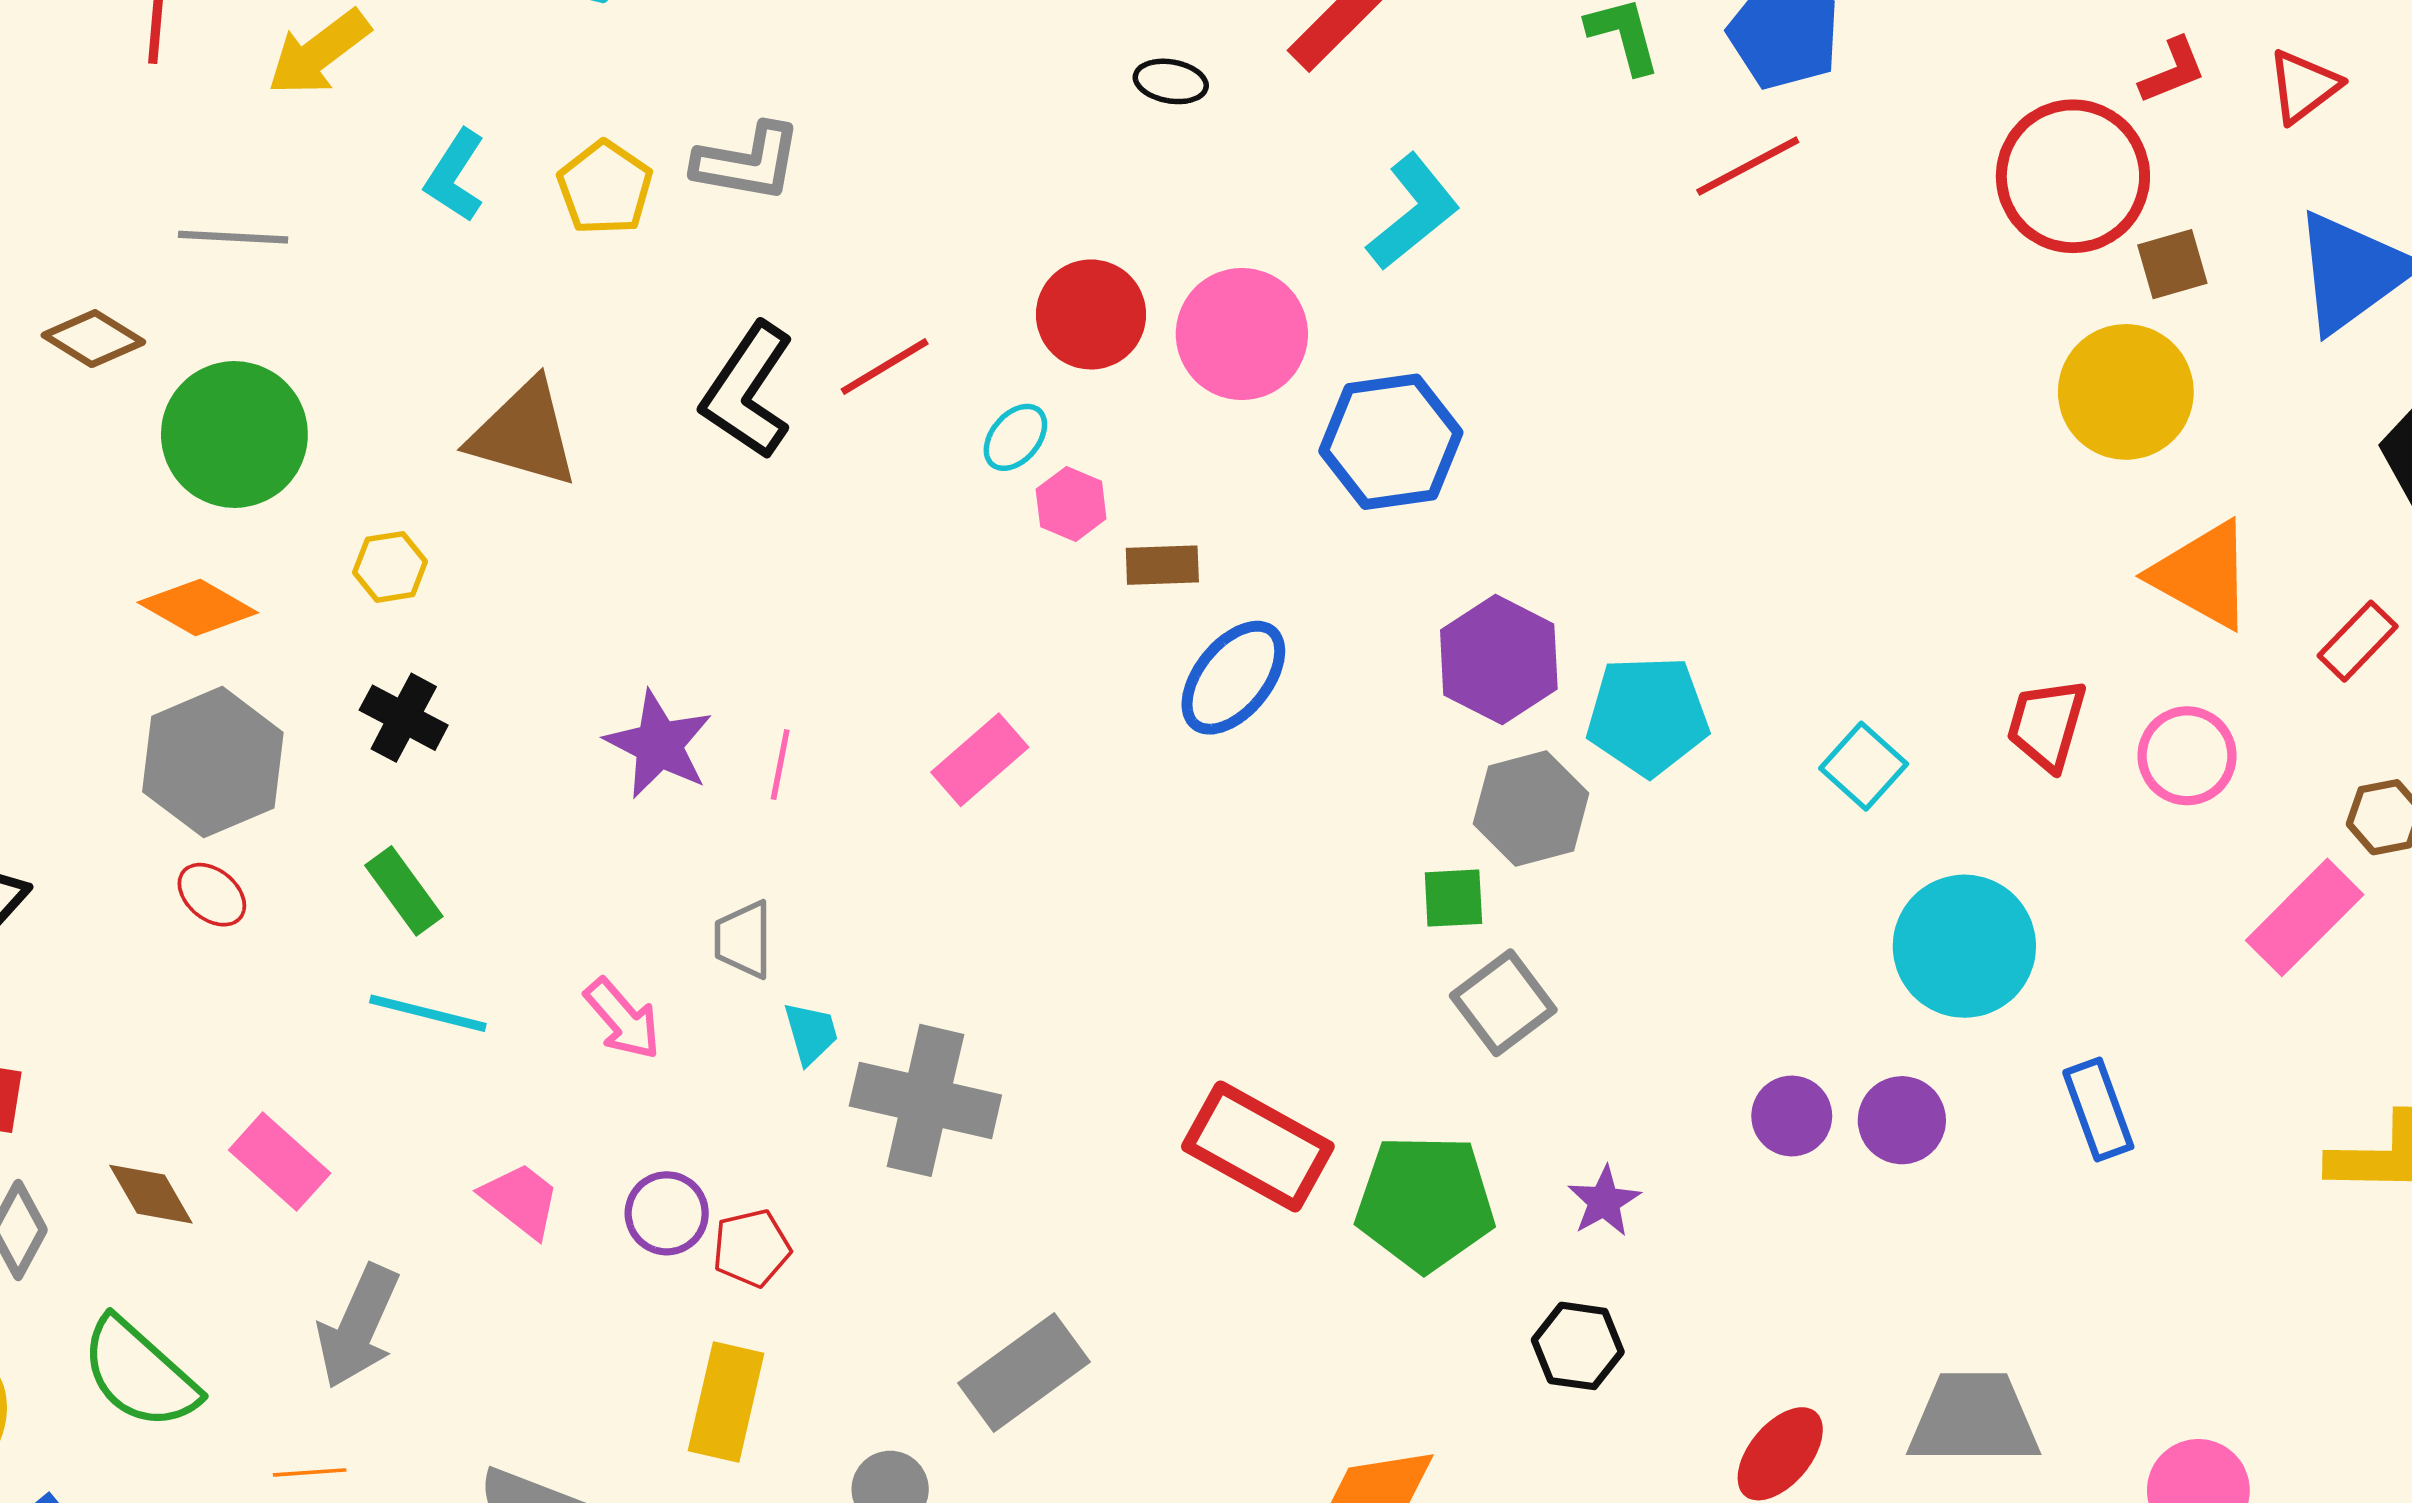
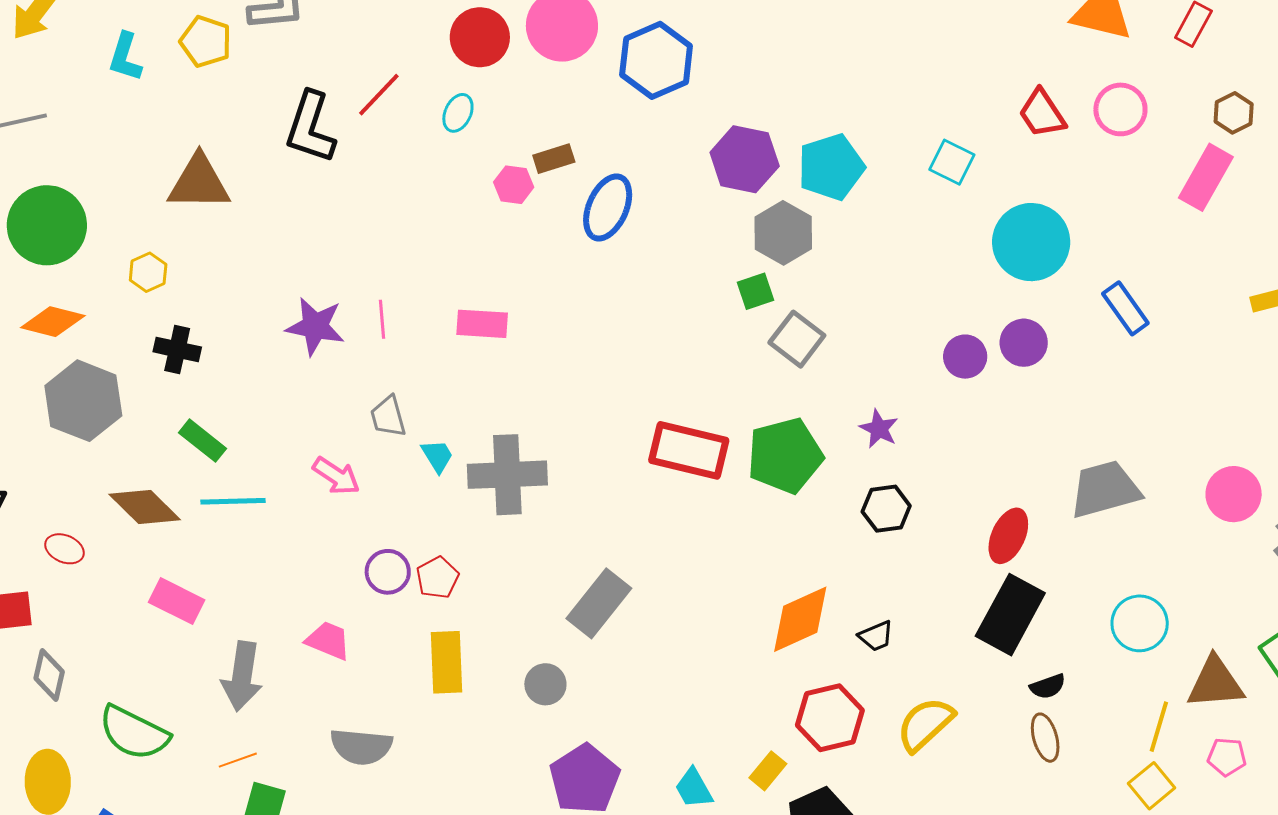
pink hexagon: (1071, 504) -> (514, 185), moved
red trapezoid: (2047, 724) -> (1042, 113), turned -34
pink rectangle: (980, 760) -> (482, 324), moved, turned 60
red ellipse: (212, 895) -> (65, 549), moved
brown diamond: (151, 1194) -> (145, 507), moved, size x1.4
pink trapezoid: (521, 1200) -> (328, 641), moved

